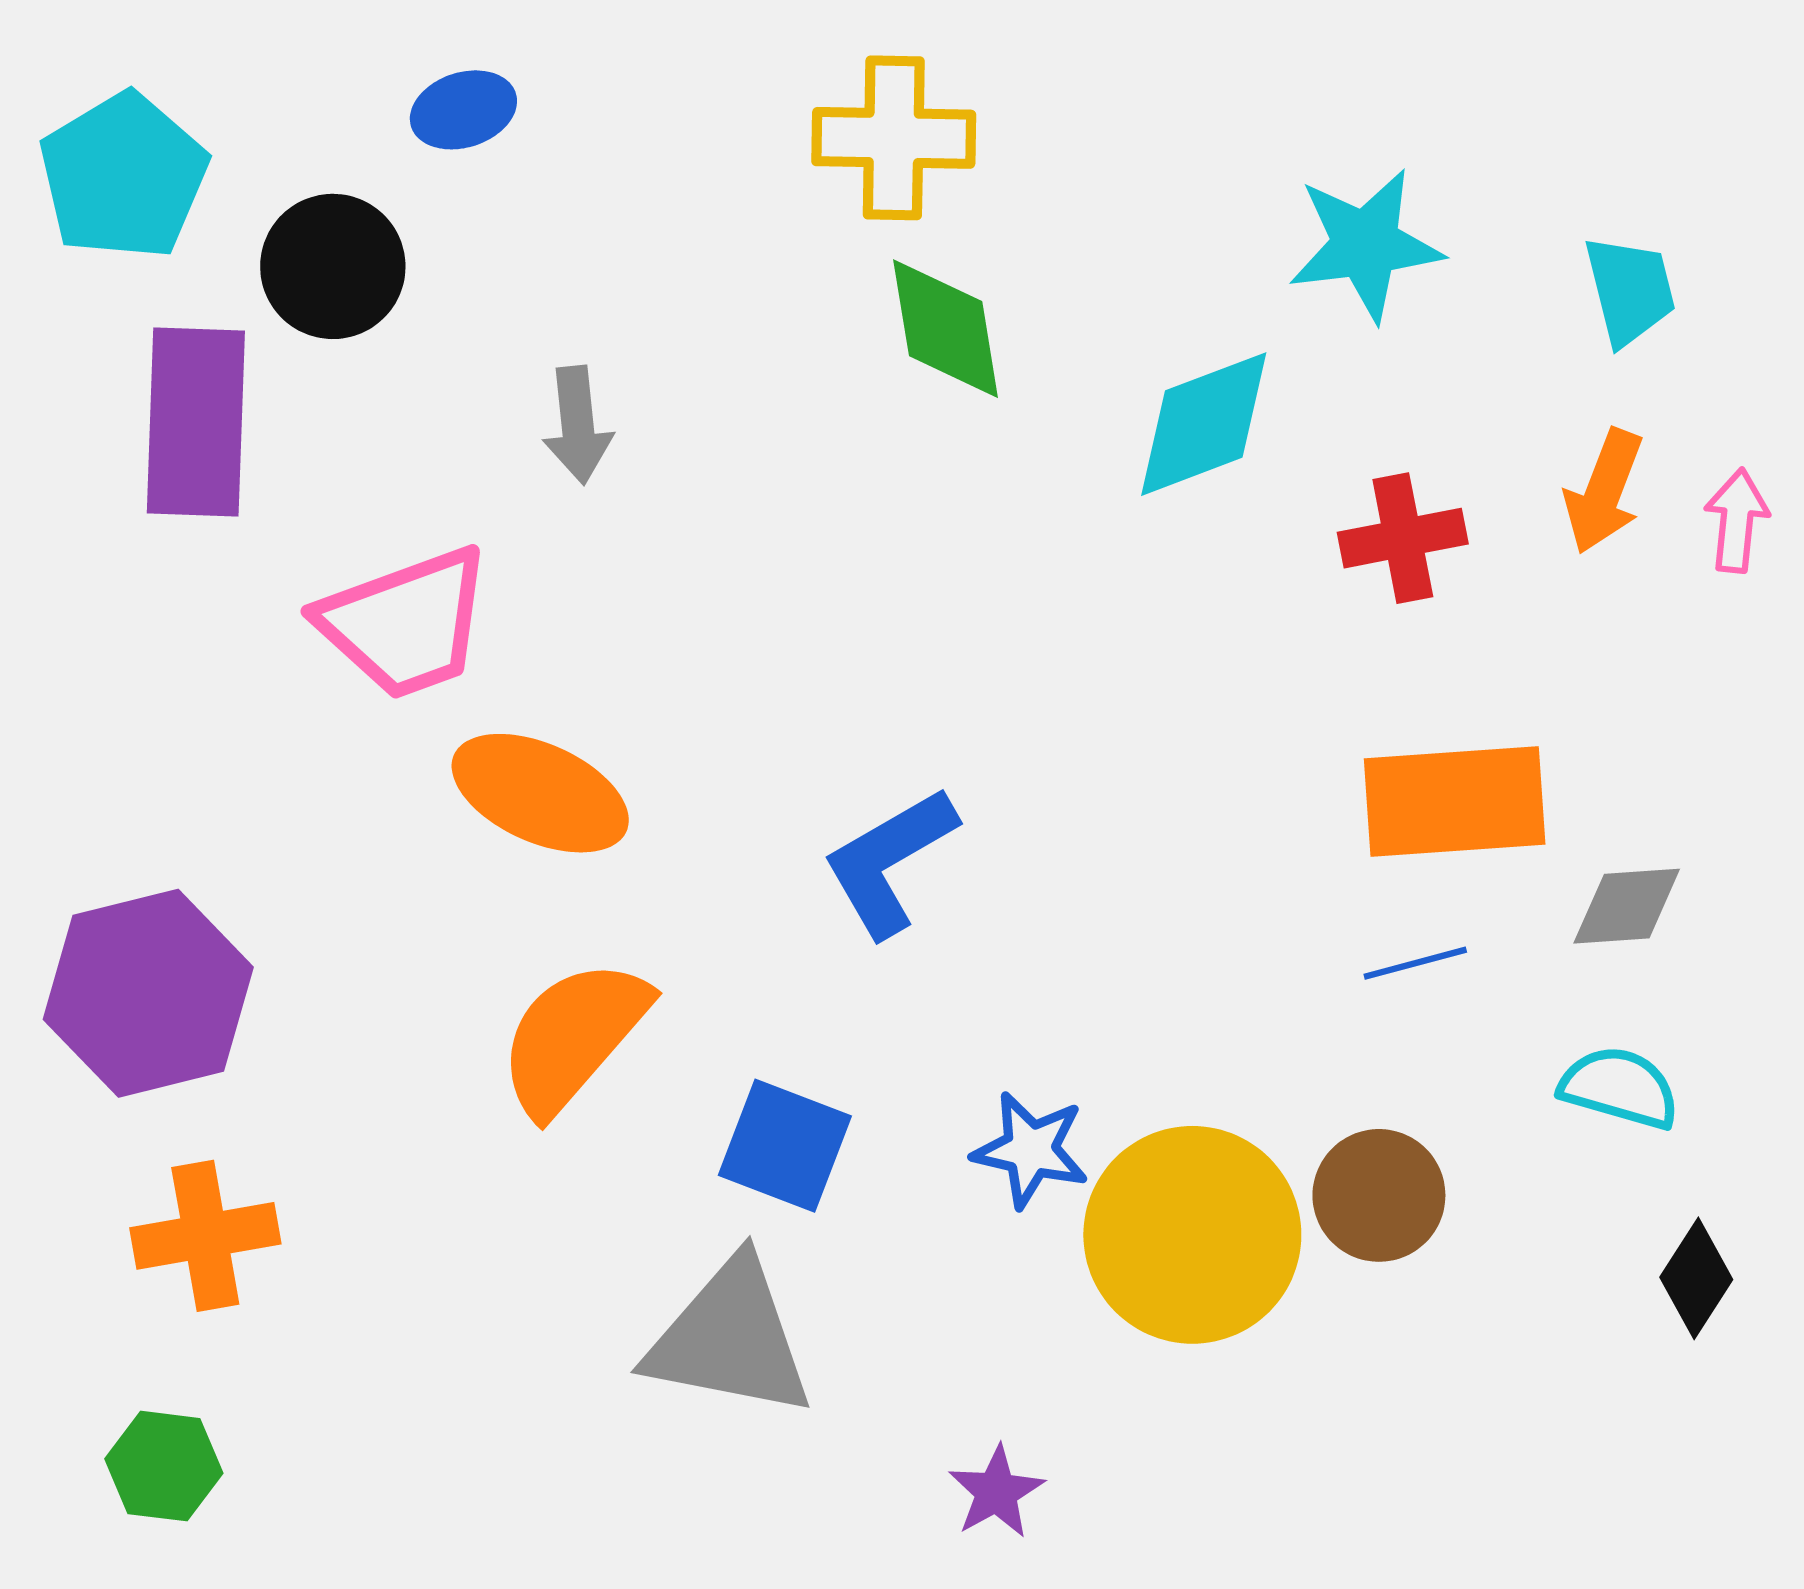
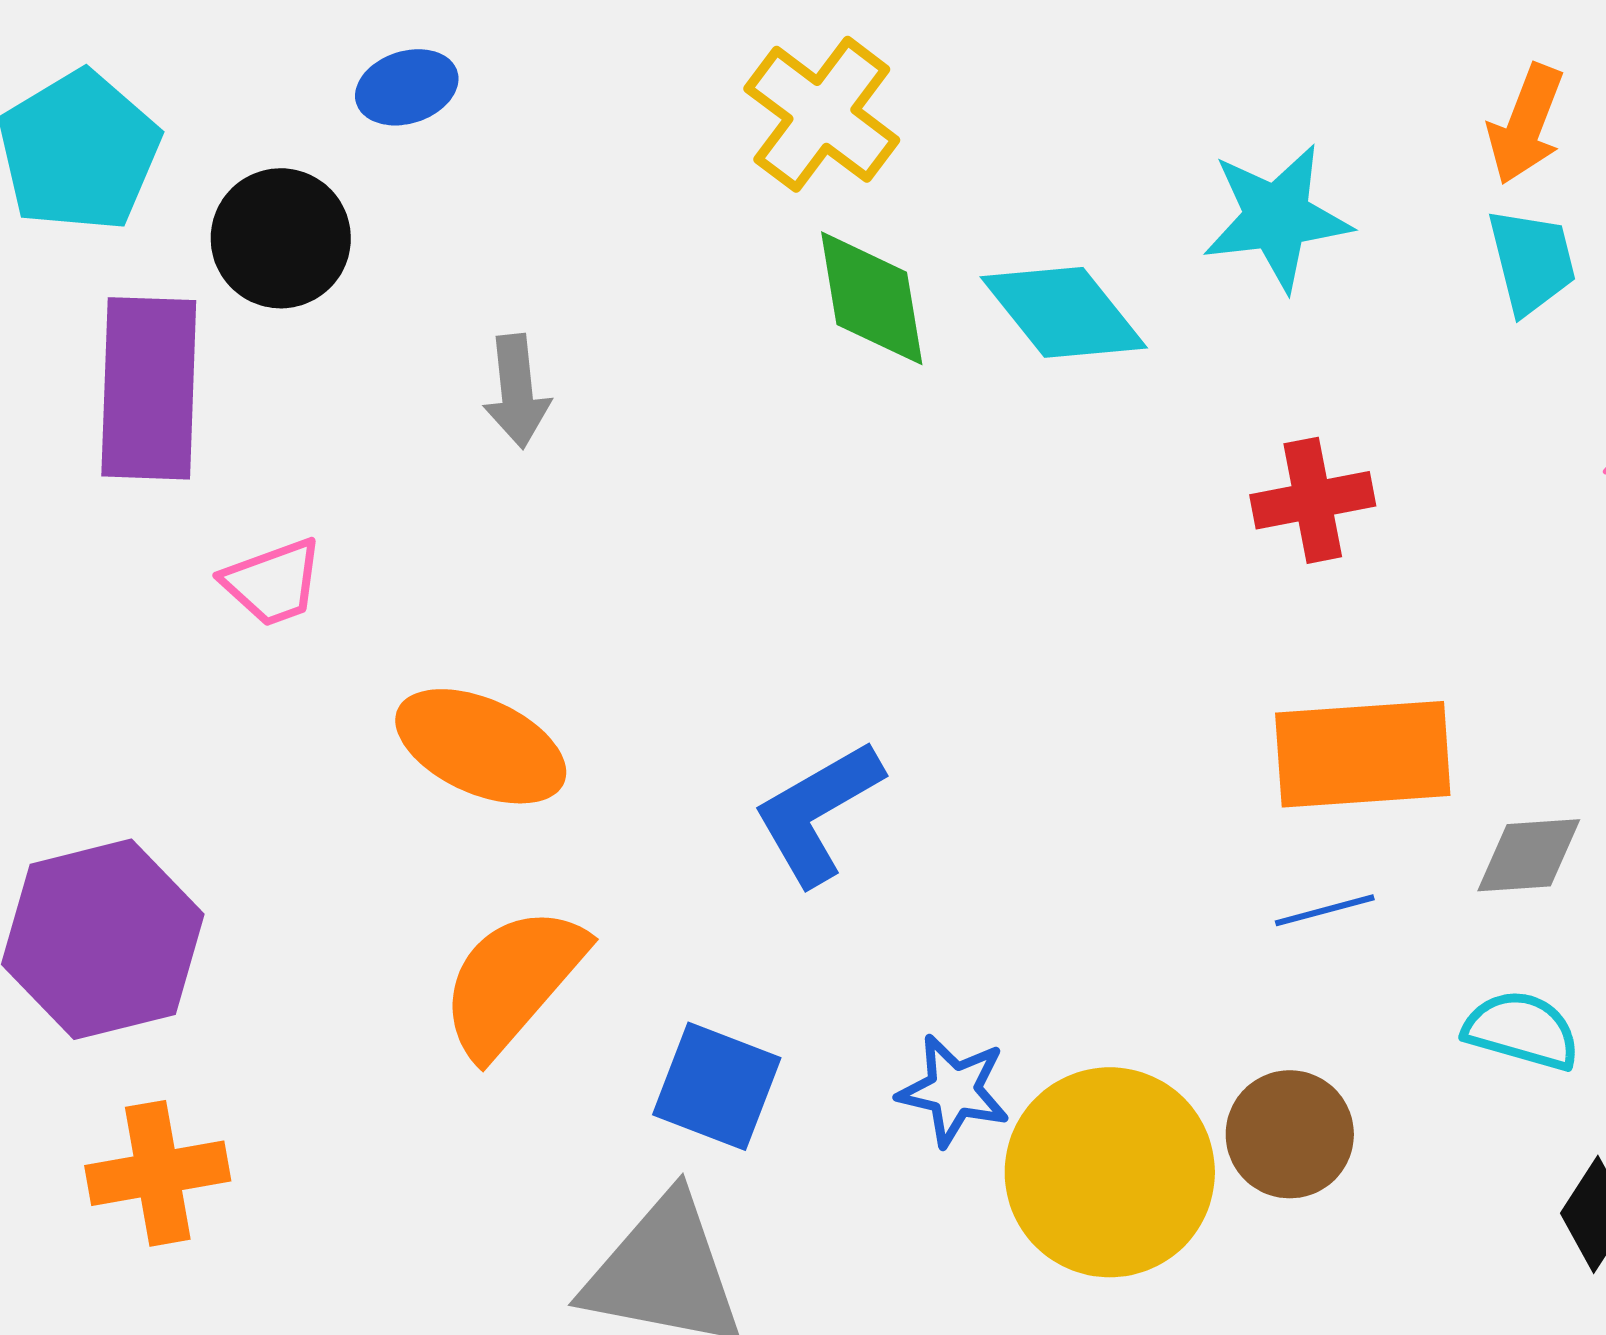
yellow cross: (894, 138) -> (822, 114), turned 36
cyan diamond: (1204, 424) -> (1064, 312), moved, turned 72
orange arrow: (1604, 491) -> (1526, 124), moved
pink trapezoid: (405, 623) -> (273, 582), moved, size x0.6

